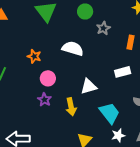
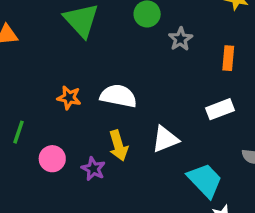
white semicircle: (73, 49) -> (118, 96), moved
pink circle: (48, 78) -> (52, 159), moved
yellow arrow: (71, 107) -> (118, 146), moved

